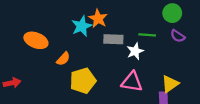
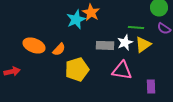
gray rectangle: (113, 39) -> (105, 45), moved
orange ellipse: (36, 40) -> (34, 45), moved
yellow triangle: (170, 84) -> (143, 44), moved

